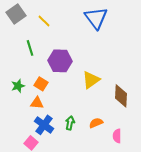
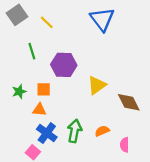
orange square: (41, 84) -> (44, 89), turned -32
brown diamond: (121, 96) -> (129, 102), turned -30
green arrow: (70, 123) -> (74, 131), size x1.5

